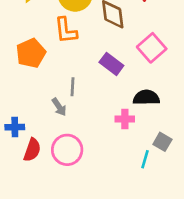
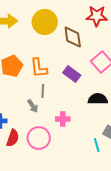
orange L-shape: (66, 30) -> (39, 68), moved
pink cross: (125, 119) -> (63, 119), moved
cyan line: (145, 159) -> (97, 145), turned -32

